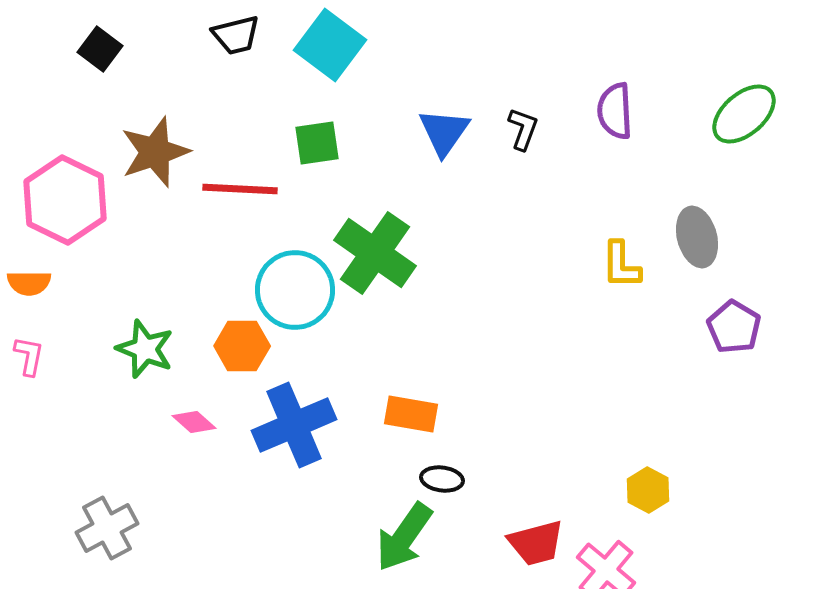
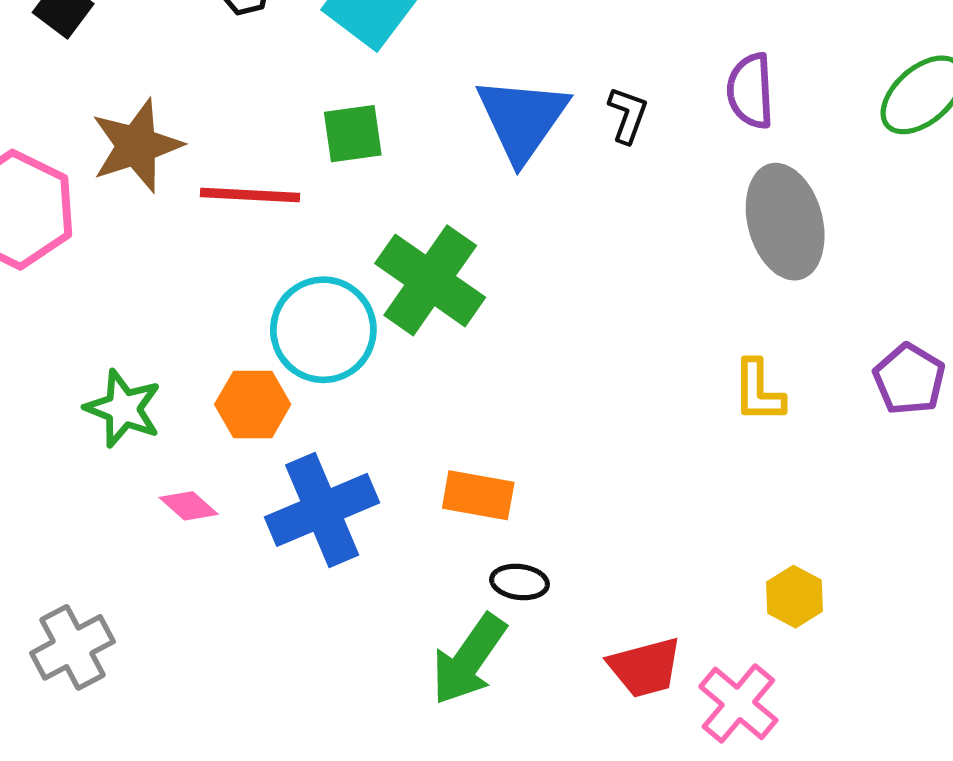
blue triangle: (444, 132) -> (522, 119), size x1.4
gray ellipse: (697, 237) -> (785, 222), moved, size x1.4
yellow L-shape: (621, 265) -> (758, 391), moved

